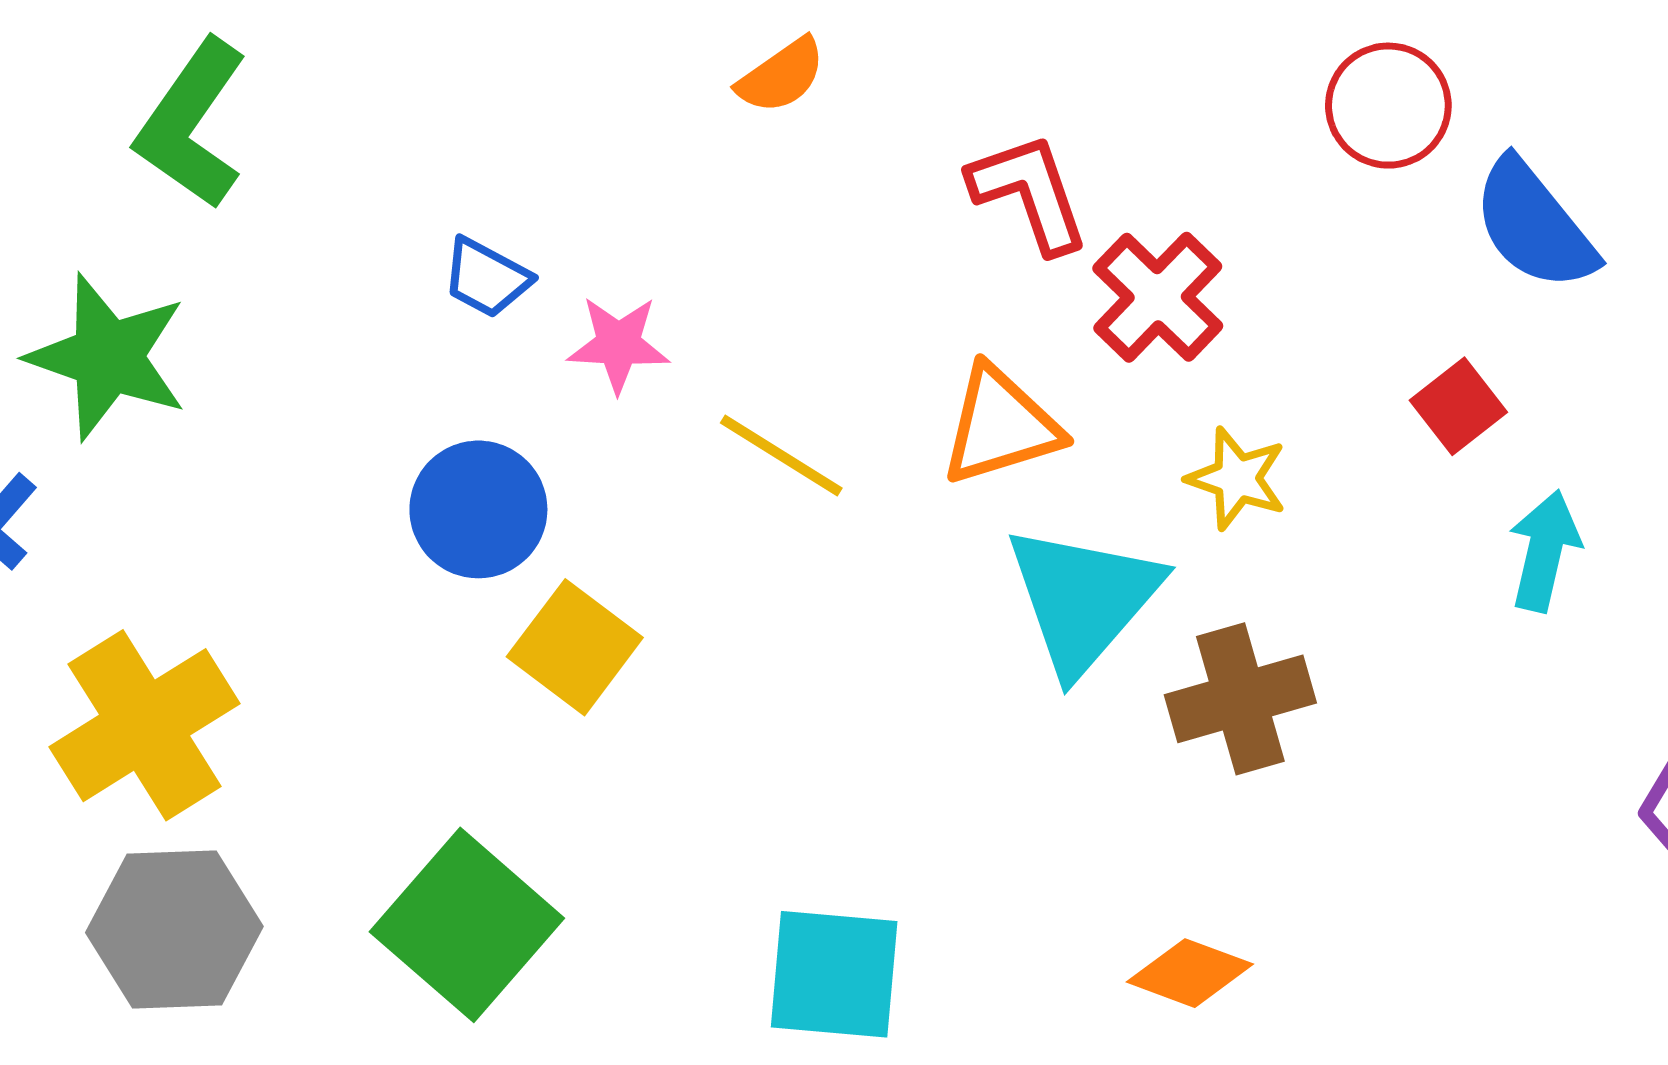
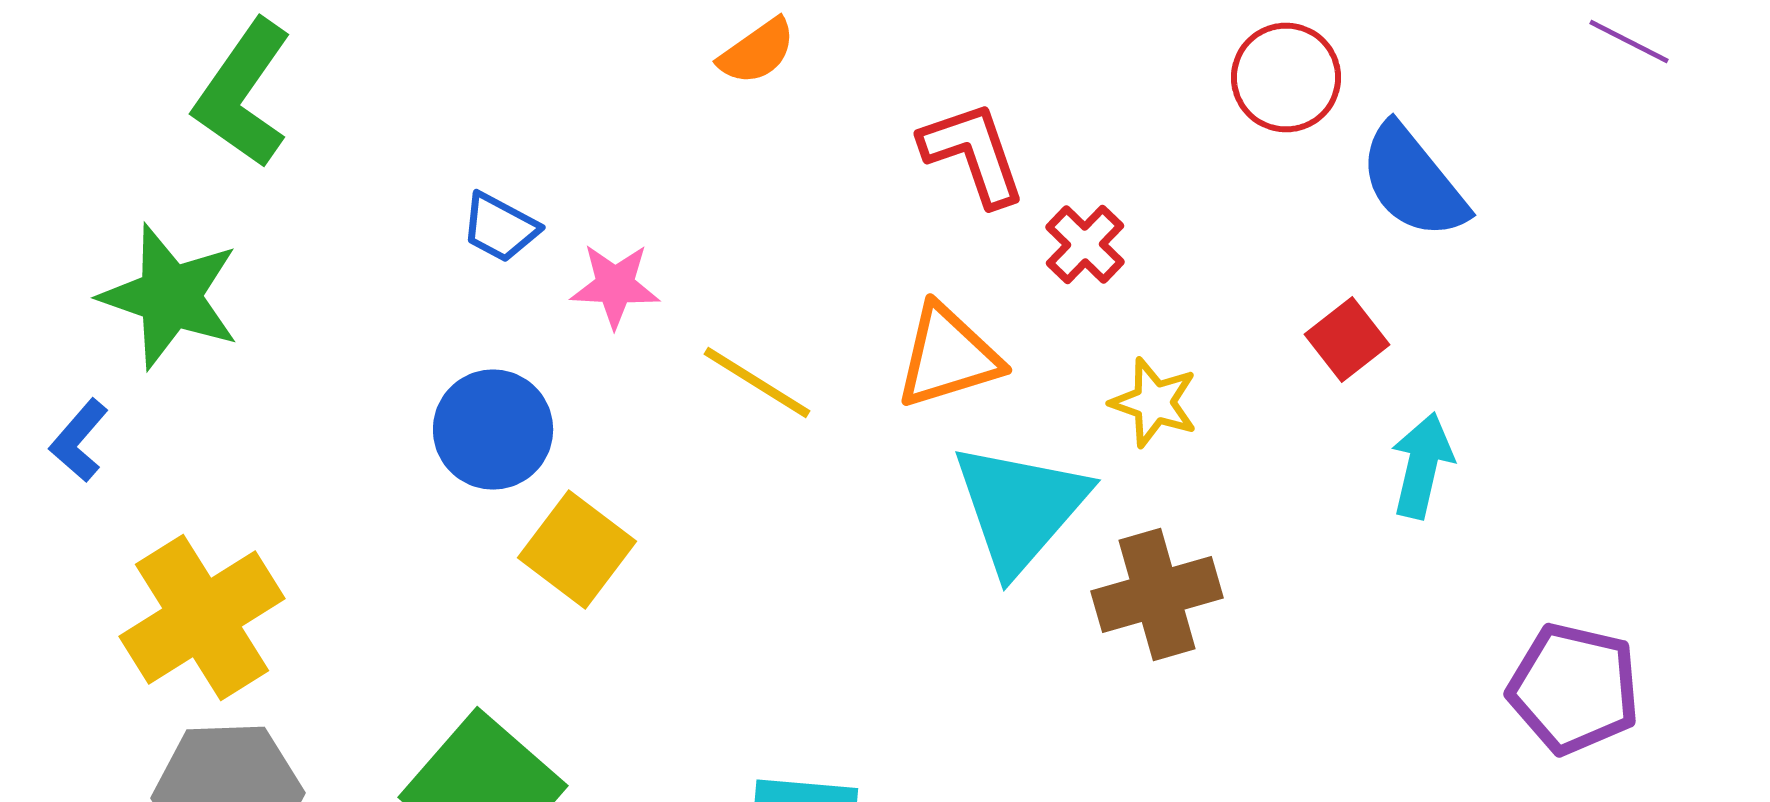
red cross: (1158, 297) -> (1085, 244), size x0.7

